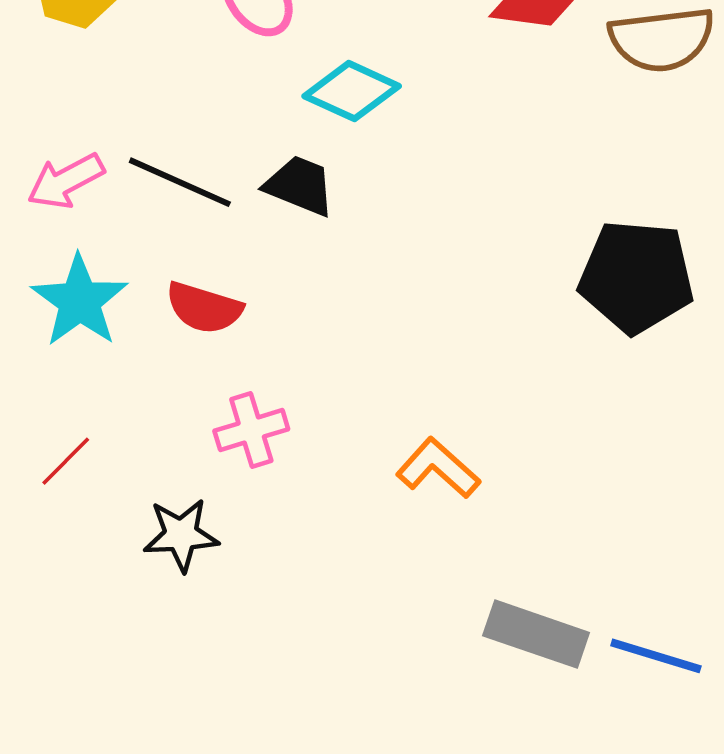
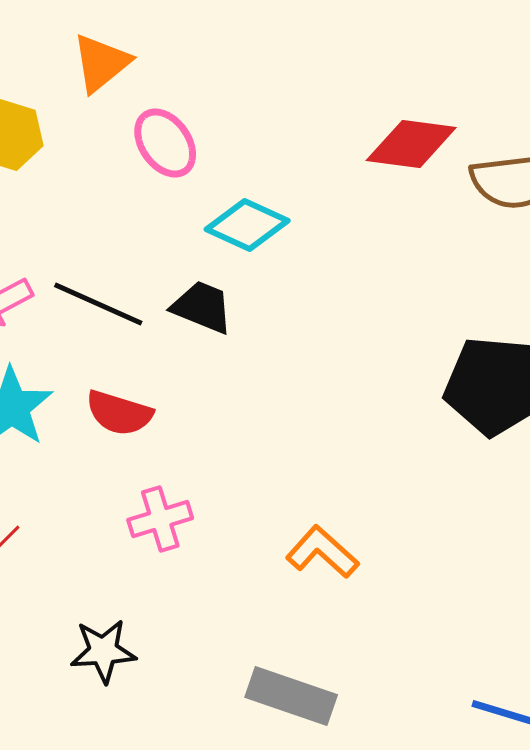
black star: (181, 535) -> (103, 651), moved
gray rectangle: (536, 634) -> (291, 696), moved

